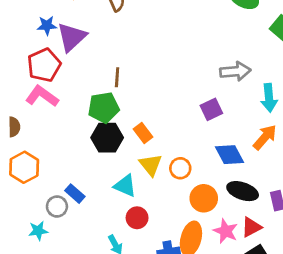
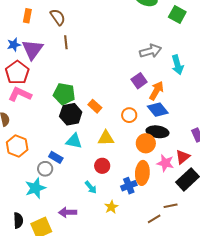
brown line: (117, 77) -> (66, 42), moved
green pentagon: (104, 108) -> (64, 94), turned 30
orange arrow: (265, 137) -> (156, 91), moved
yellow triangle: (151, 165) -> (106, 138), moved, turned -42
orange circle: (180, 168) -> (129, 115), moved
cyan triangle: (125, 186) -> (74, 141), moved
black ellipse: (243, 191) -> (157, 132), moved
cyan star: (38, 231) -> (35, 188), size x1.5

